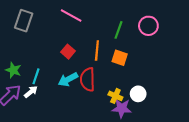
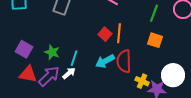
orange line: (97, 51) -> (119, 33), moved
white circle: (138, 94) -> (173, 75), size x1.5
yellow cross: (115, 96) -> (142, 81), moved

